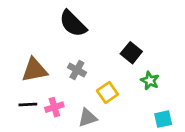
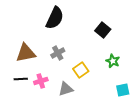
black semicircle: (73, 24) -> (55, 18), turned -110
black square: (131, 53) -> (103, 30), moved
gray cross: (77, 70) -> (58, 53), turned 32

